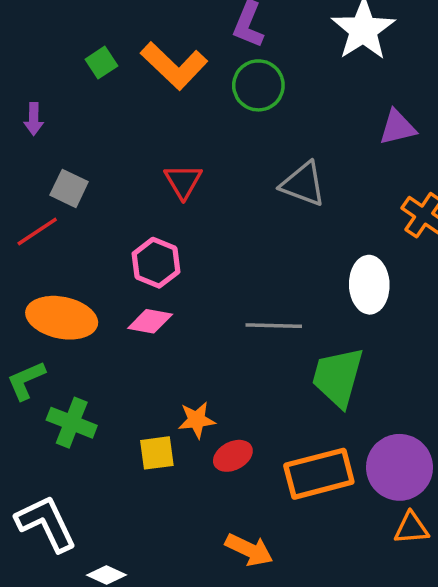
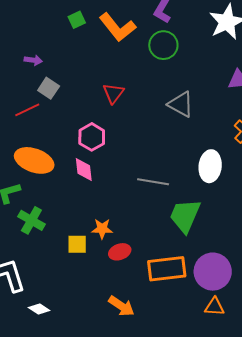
purple arrow: (34, 119) -> (33, 60), moved, turned -90
pink diamond: (150, 321) -> (84, 169), turned 65

